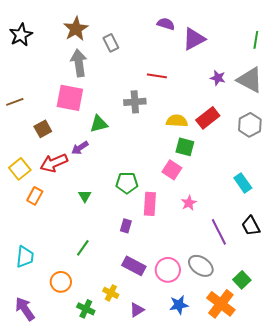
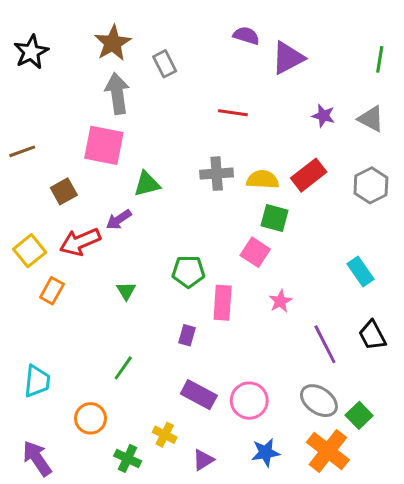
gray triangle: (250, 80) -> (371, 119), size x0.7
gray cross: (135, 102) -> (217, 174), moved
gray ellipse: (201, 266) -> (319, 401), moved

